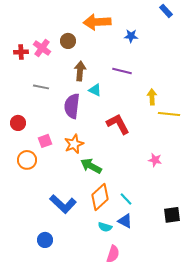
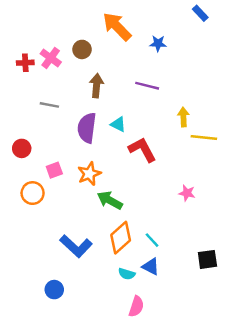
orange arrow: (97, 22) -> (117, 27), turned 48
cyan triangle: (95, 90) -> (118, 124), moved

